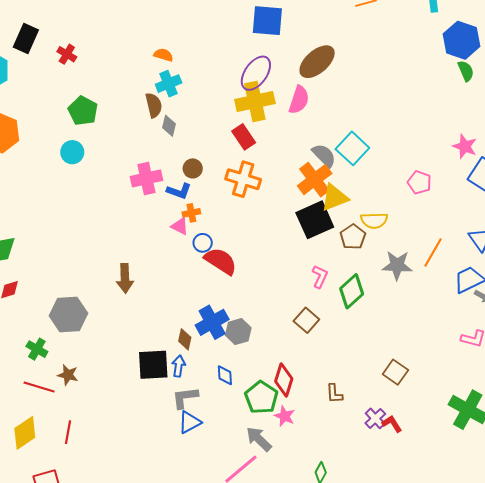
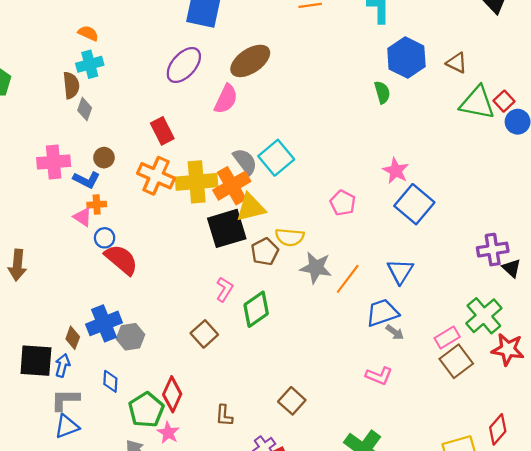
green semicircle: (466, 71) -> (382, 92), moved
yellow cross: (255, 101) -> (197, 182), moved
gray star: (397, 265) -> (316, 268), moved

